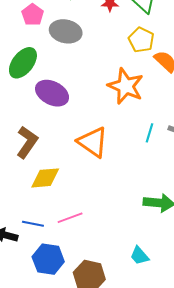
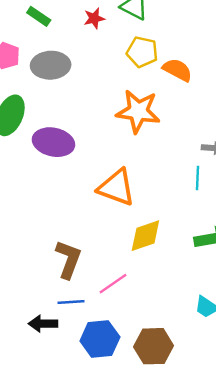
cyan line: (150, 133) -> (198, 178), moved
brown L-shape: (27, 142) -> (68, 259), moved
yellow diamond: (45, 178) -> (145, 236), moved

